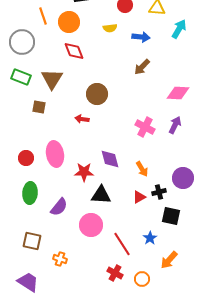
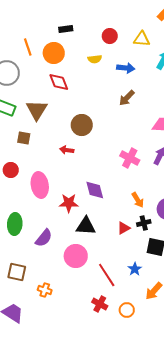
red circle: (26, 158) -> (11, 170), moved
orange arrow: (142, 169) -> (138, 200), moved

